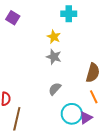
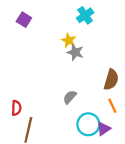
cyan cross: (69, 14) -> (85, 15), turned -35
gray star: (54, 57) -> (75, 52), moved

